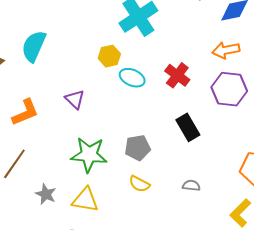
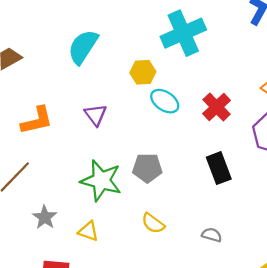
cyan semicircle: (34, 46) -> (83, 47), moved
gray pentagon: (138, 148) -> (147, 168), moved
yellow triangle: (85, 200) -> (88, 231), size x0.7

